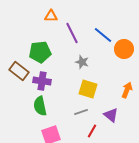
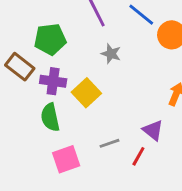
yellow square: (88, 89) -> (86, 93), moved, turned 30
gray line: (81, 112) -> (109, 143), moved
red line: (92, 131) -> (138, 156), moved

